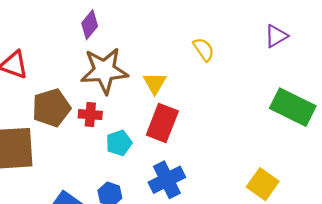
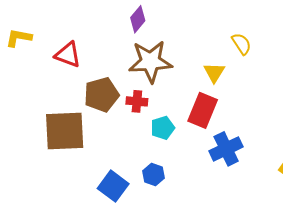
yellow triangle: (155, 83) -> (214, 72), moved
blue cross: (167, 180) -> (226, 149), moved

